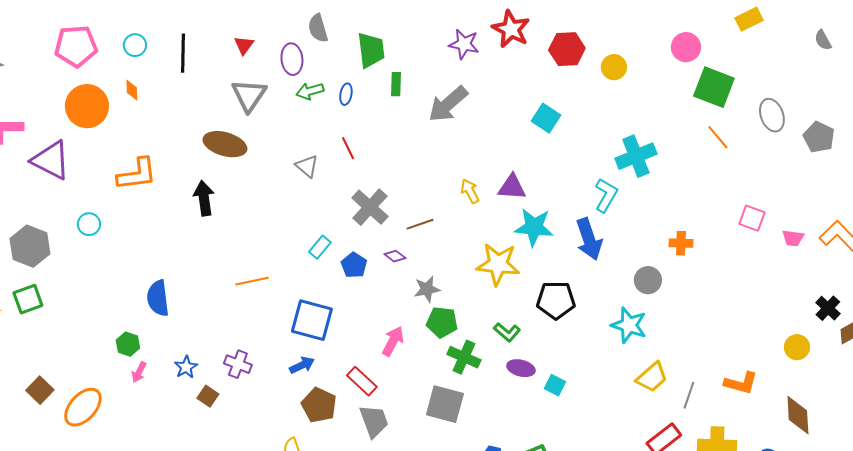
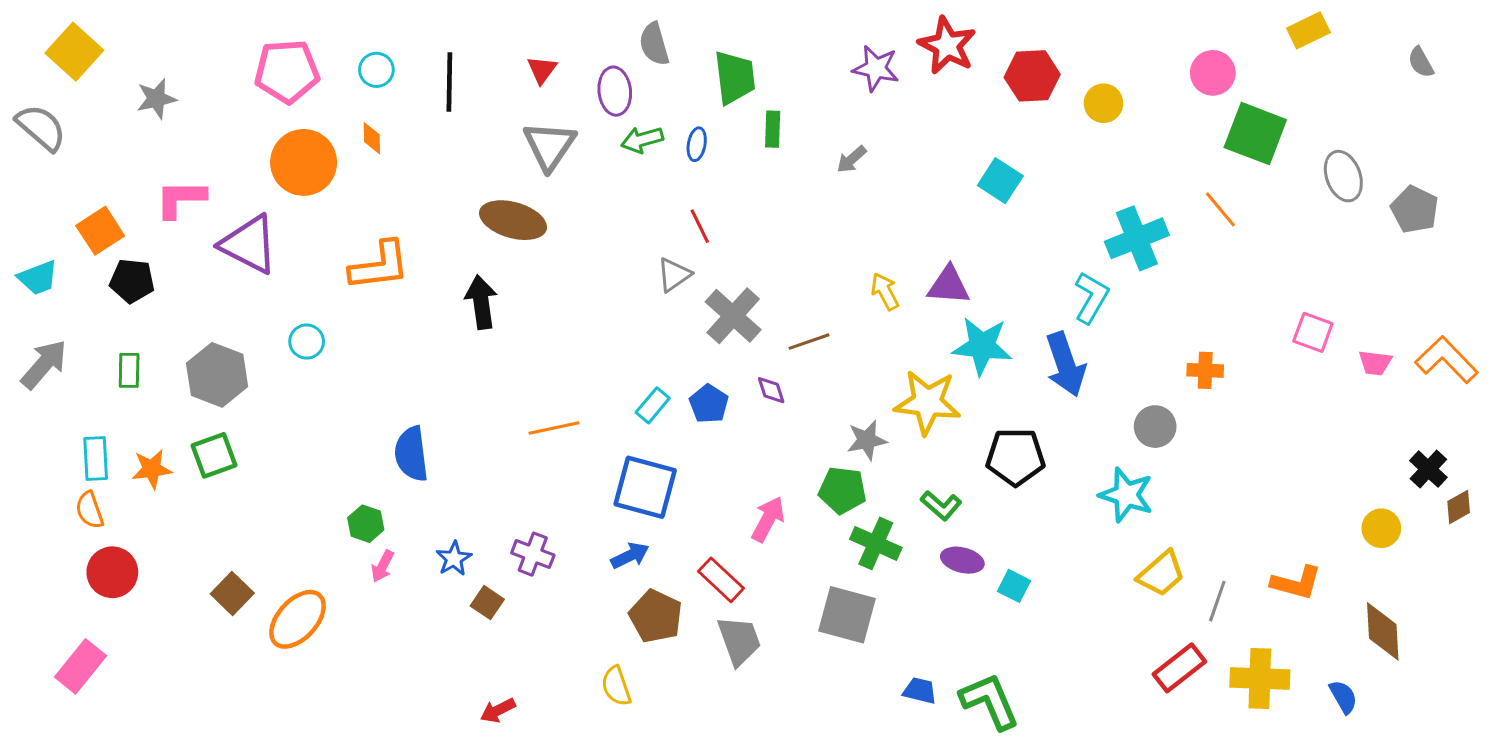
gray arrow: (448, 104) -> (852, 159), size x0.5
orange line: (718, 137) -> (1220, 209), moved
gray triangle: (307, 166) -> (674, 275), moved, turned 45
cyan rectangle: (320, 247) -> (653, 405), moved
purple diamond: (395, 256) -> (771, 390), turned 35
gray star: (427, 289) -> (867, 440), moved

